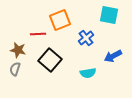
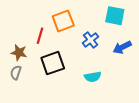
red line: (38, 34) -> (40, 36), turned -70
blue arrow: (113, 56) -> (122, 47), moved
black square: (50, 60) -> (53, 63), turned 30

